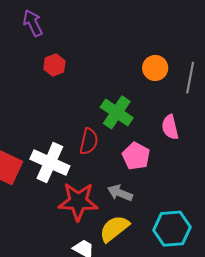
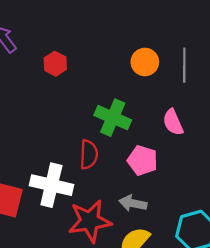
red hexagon: (54, 65) -> (55, 64), moved

